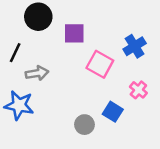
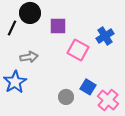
black line: (15, 53) -> (12, 28), moved
pink cross: (138, 90) -> (108, 100), moved, size x1.5
blue star: (19, 105) -> (15, 82), turned 30

